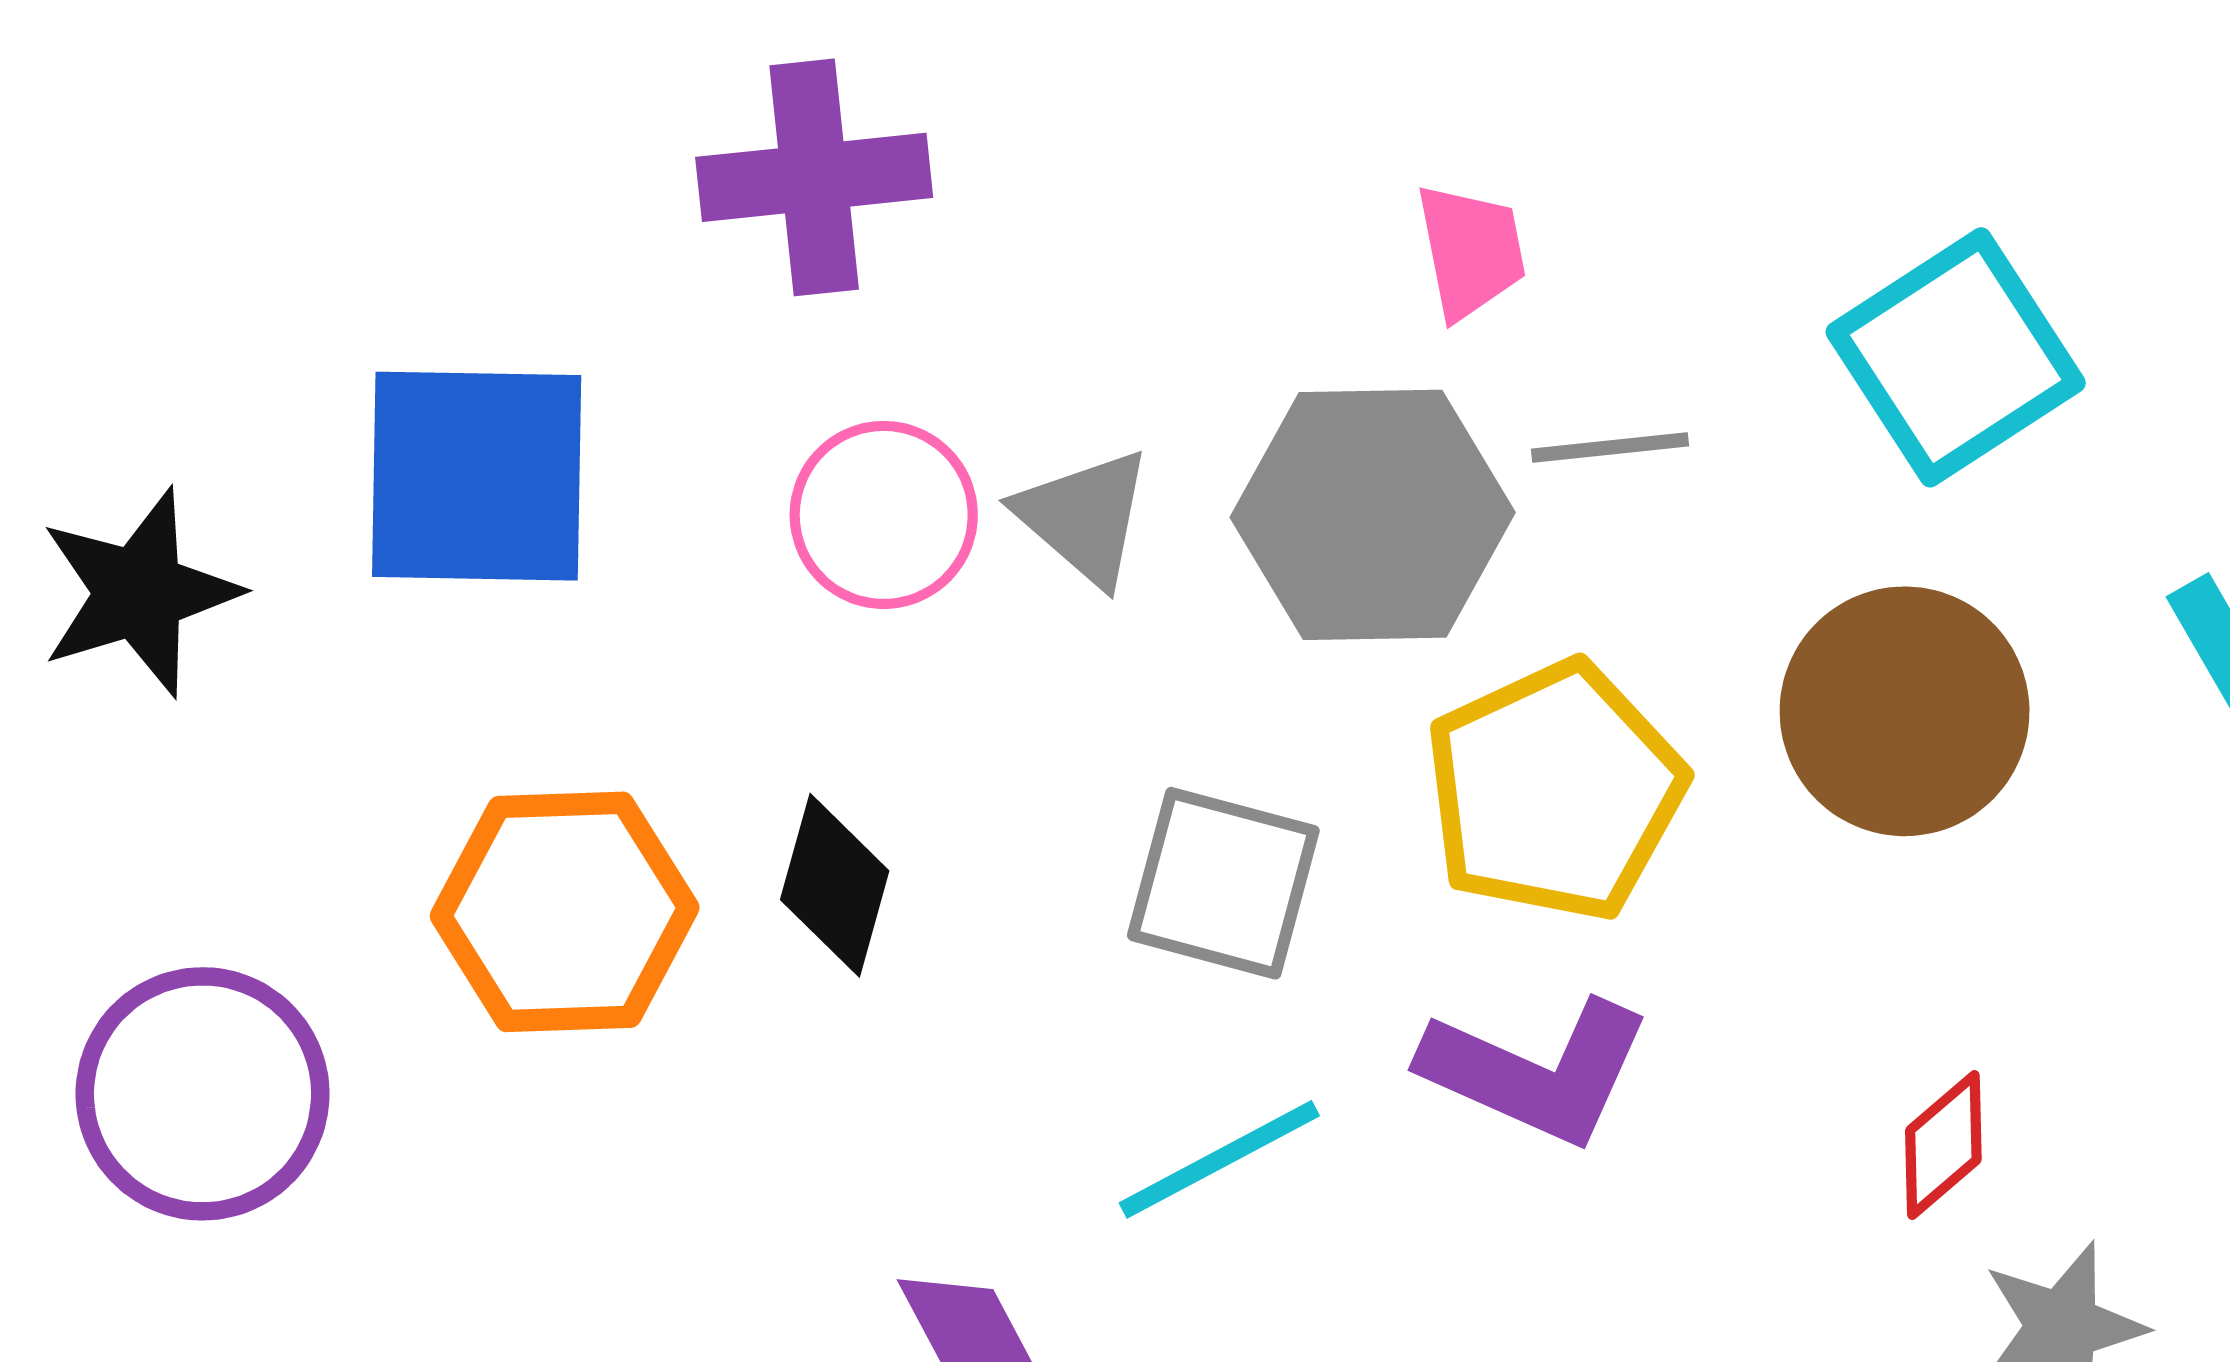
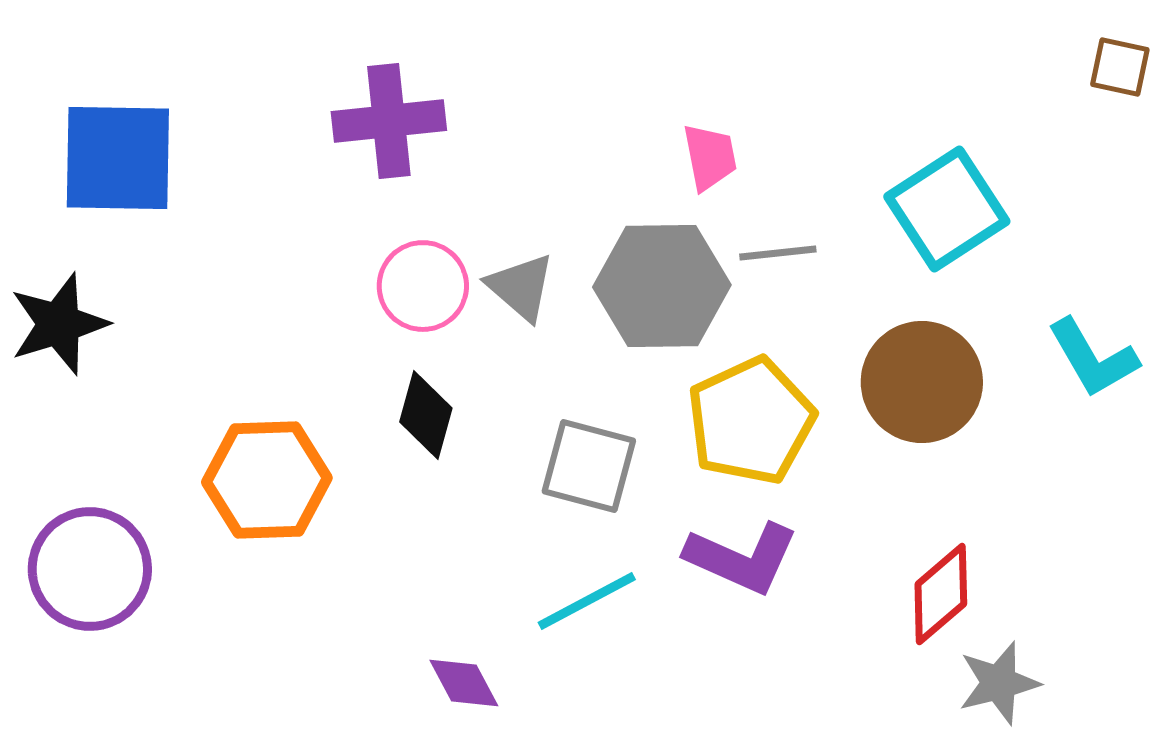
blue square: (477, 476) -> (118, 158), moved
black diamond: (835, 885) -> (426, 415), moved
red diamond: (1943, 1145) -> (941, 594), size x1.4

